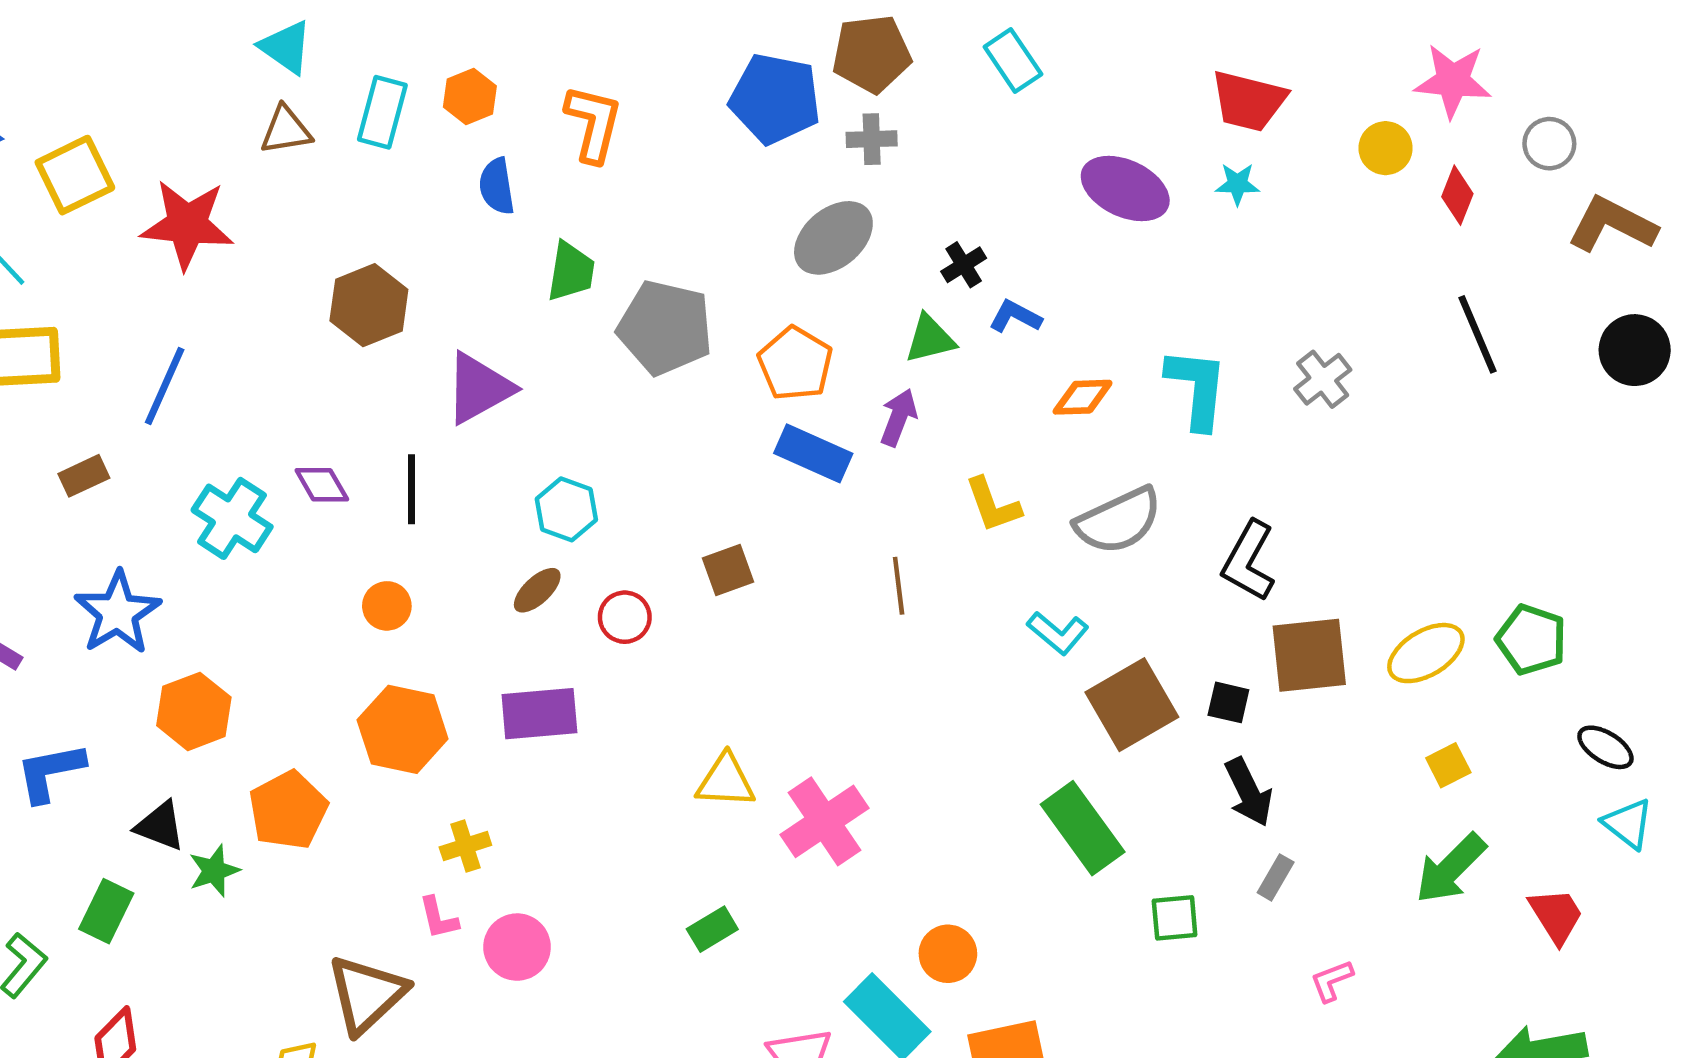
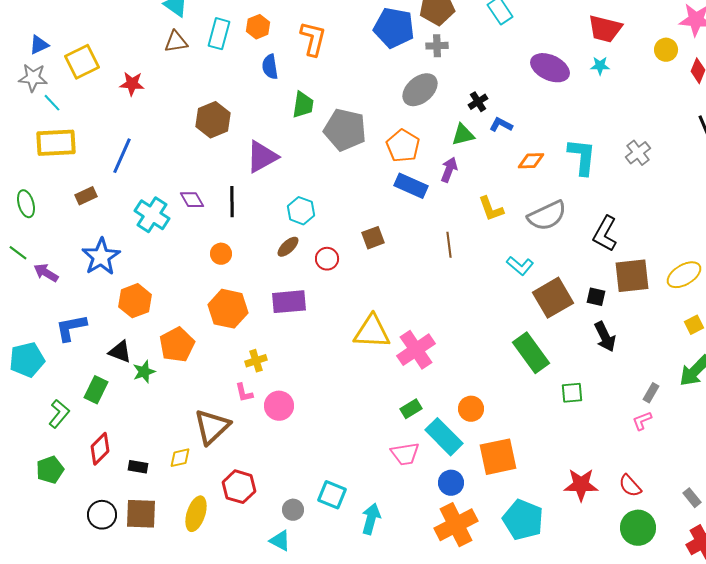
red star: (187, 224) -> (132, 84), size x0.6
yellow triangle: (726, 781) -> (372, 332), size x1.4
gray rectangle: (1276, 877) -> (651, 393), moved
green rectangle: (712, 929) -> (411, 409), moved

